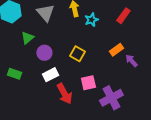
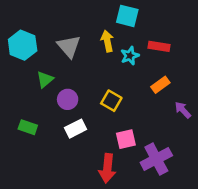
red rectangle: (123, 16) -> (159, 46), moved, turned 63
orange rectangle: (116, 50) -> (160, 85), moved
red arrow: (64, 94) -> (107, 168), moved, turned 35

